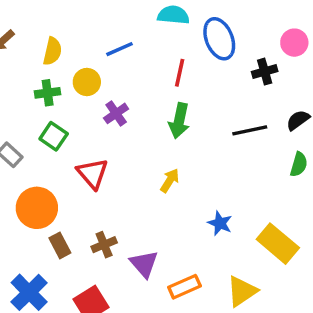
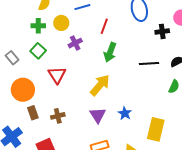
red line: (180, 73) -> (104, 26), moved
yellow arrow: (170, 181) -> (100, 85), size x1.6
yellow rectangle: (278, 244) -> (156, 129), turned 55
purple triangle: (144, 264) -> (98, 115), moved

